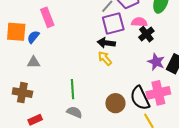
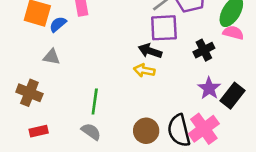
pink semicircle: (139, 22) -> (233, 33), moved
yellow arrow: (105, 58) -> (144, 70), turned -49
pink cross: (158, 93) -> (204, 129), turned -35

